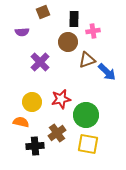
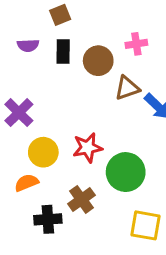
black rectangle: (74, 19) -> (63, 52), moved
purple cross: (40, 62) -> (19, 113), moved
orange semicircle: (21, 122) -> (27, 183), turned -35
yellow square: (88, 144) -> (145, 225), moved

